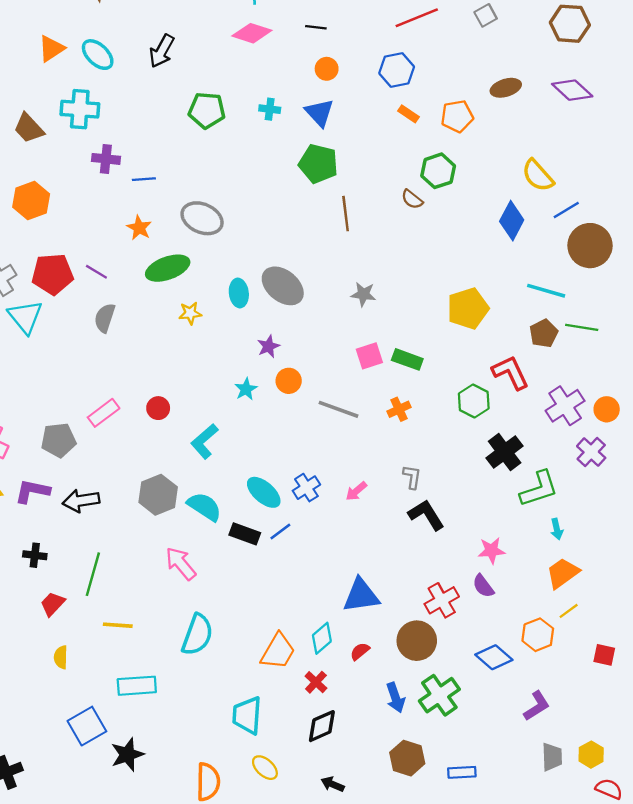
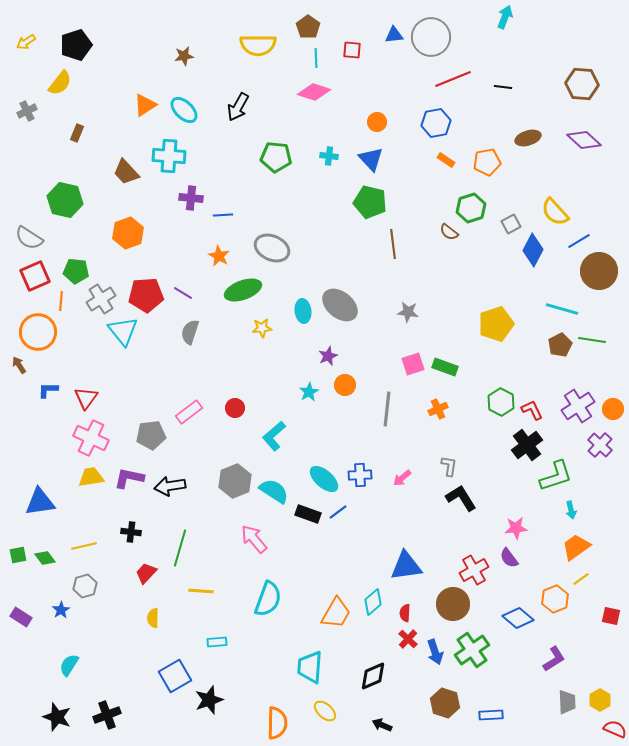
gray square: (486, 15) -> (511, 224), moved
black line: (316, 27) -> (503, 87), moved
red L-shape: (511, 373) -> (532, 410), moved, size x0.7
gray line: (338, 409) -> (387, 409), turned 76
blue cross: (306, 488) -> (360, 475), turned 30
red semicircle: (360, 651) -> (405, 613), turned -48
red cross: (316, 682) -> (408, 639), moved
cyan rectangle: (137, 686) -> (217, 642), size x0.6

